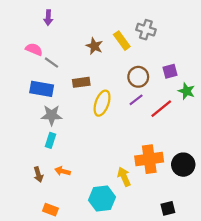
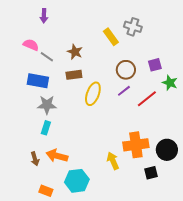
brown star: (94, 46) -> (75, 52), moved
orange arrow: (63, 171) -> (57, 156), size x1.5
cyan hexagon: (102, 199) -> (77, 181), moved
black square: (168, 208) -> (151, 173), moved

